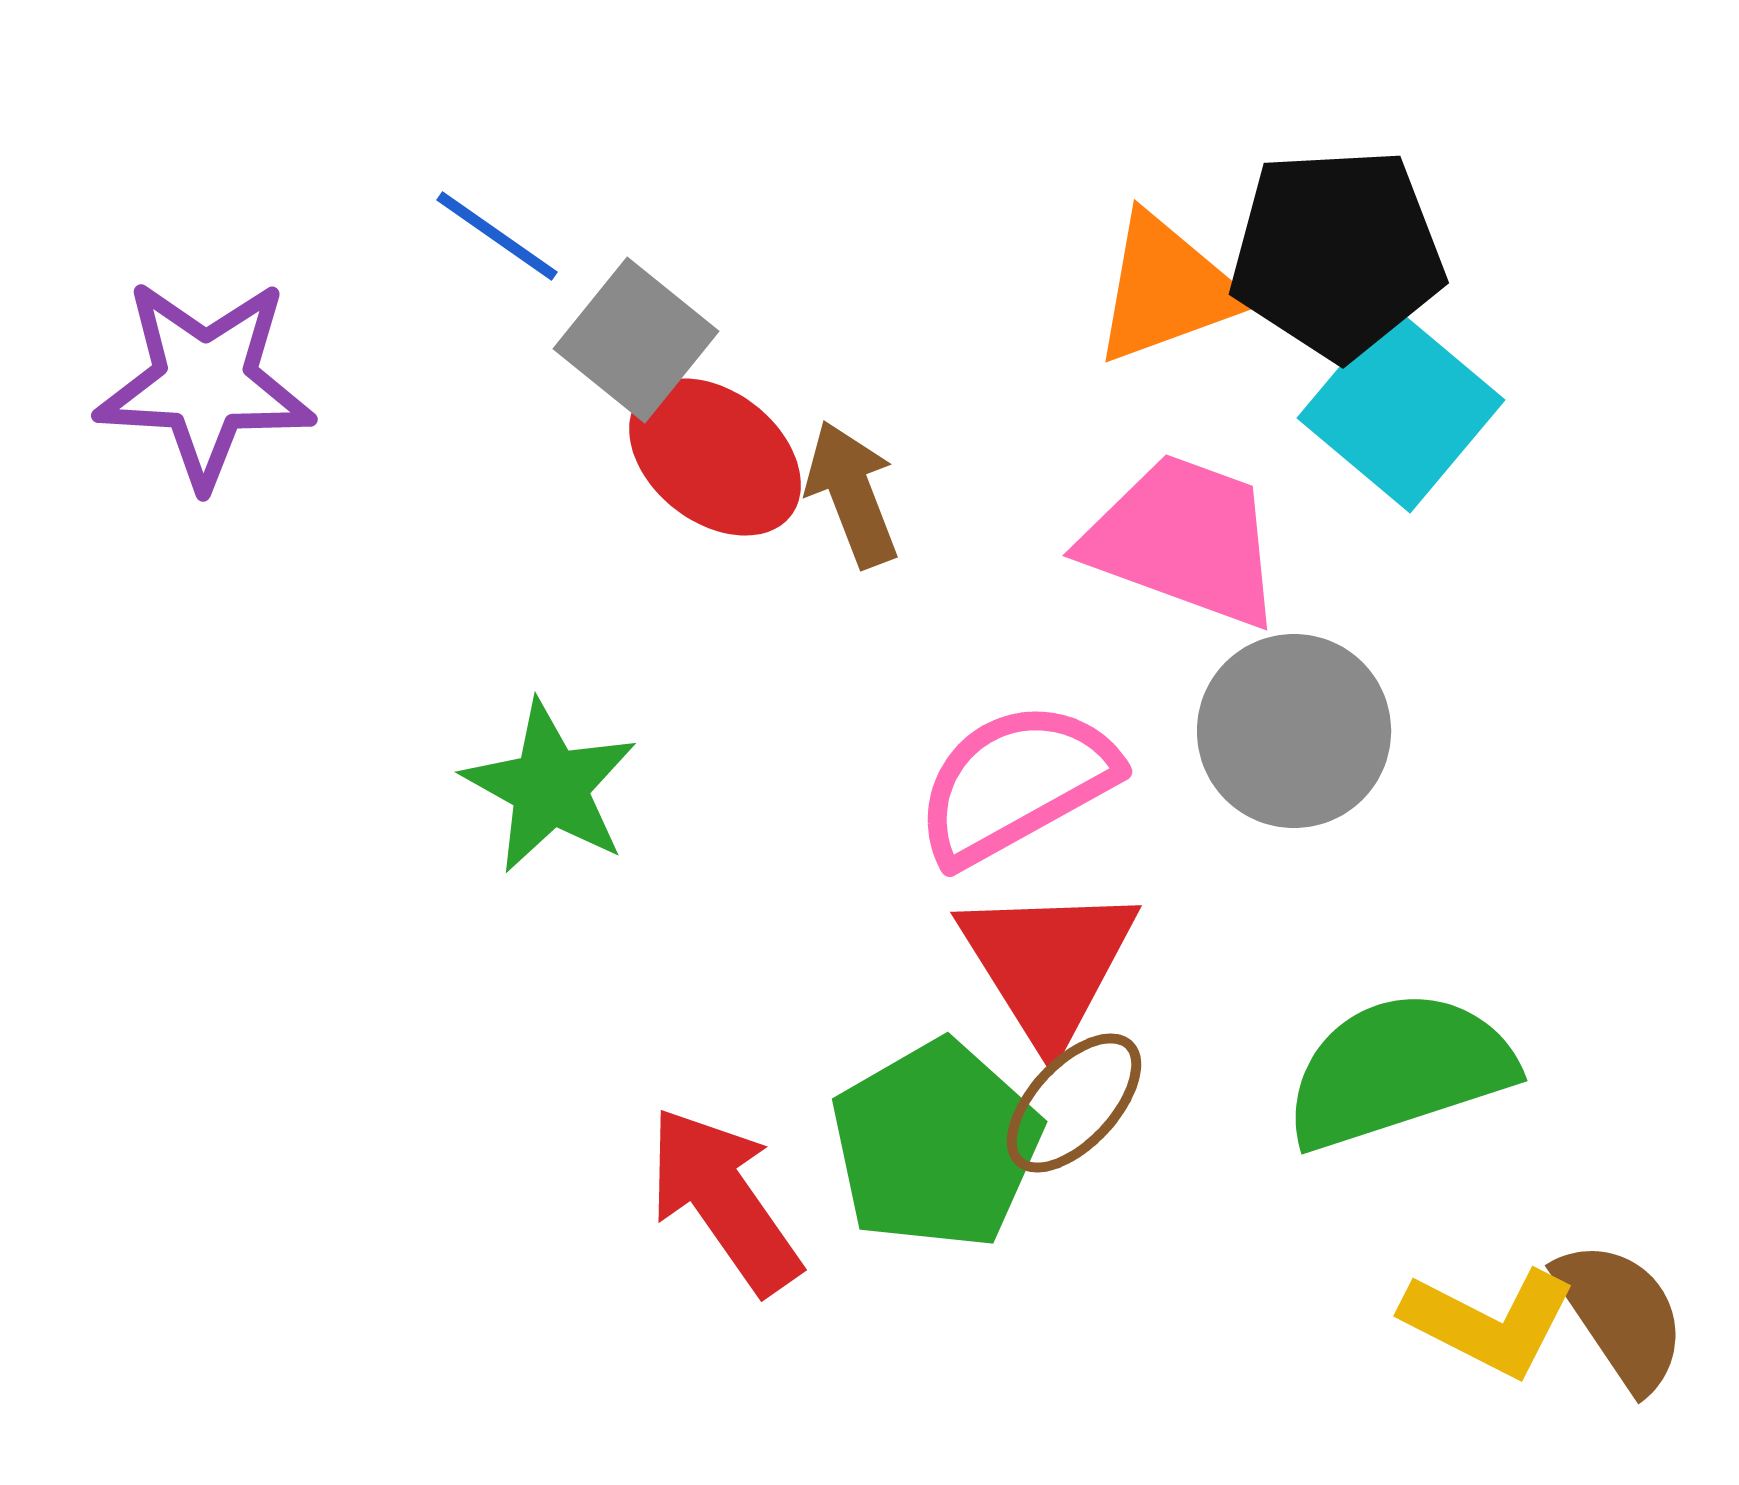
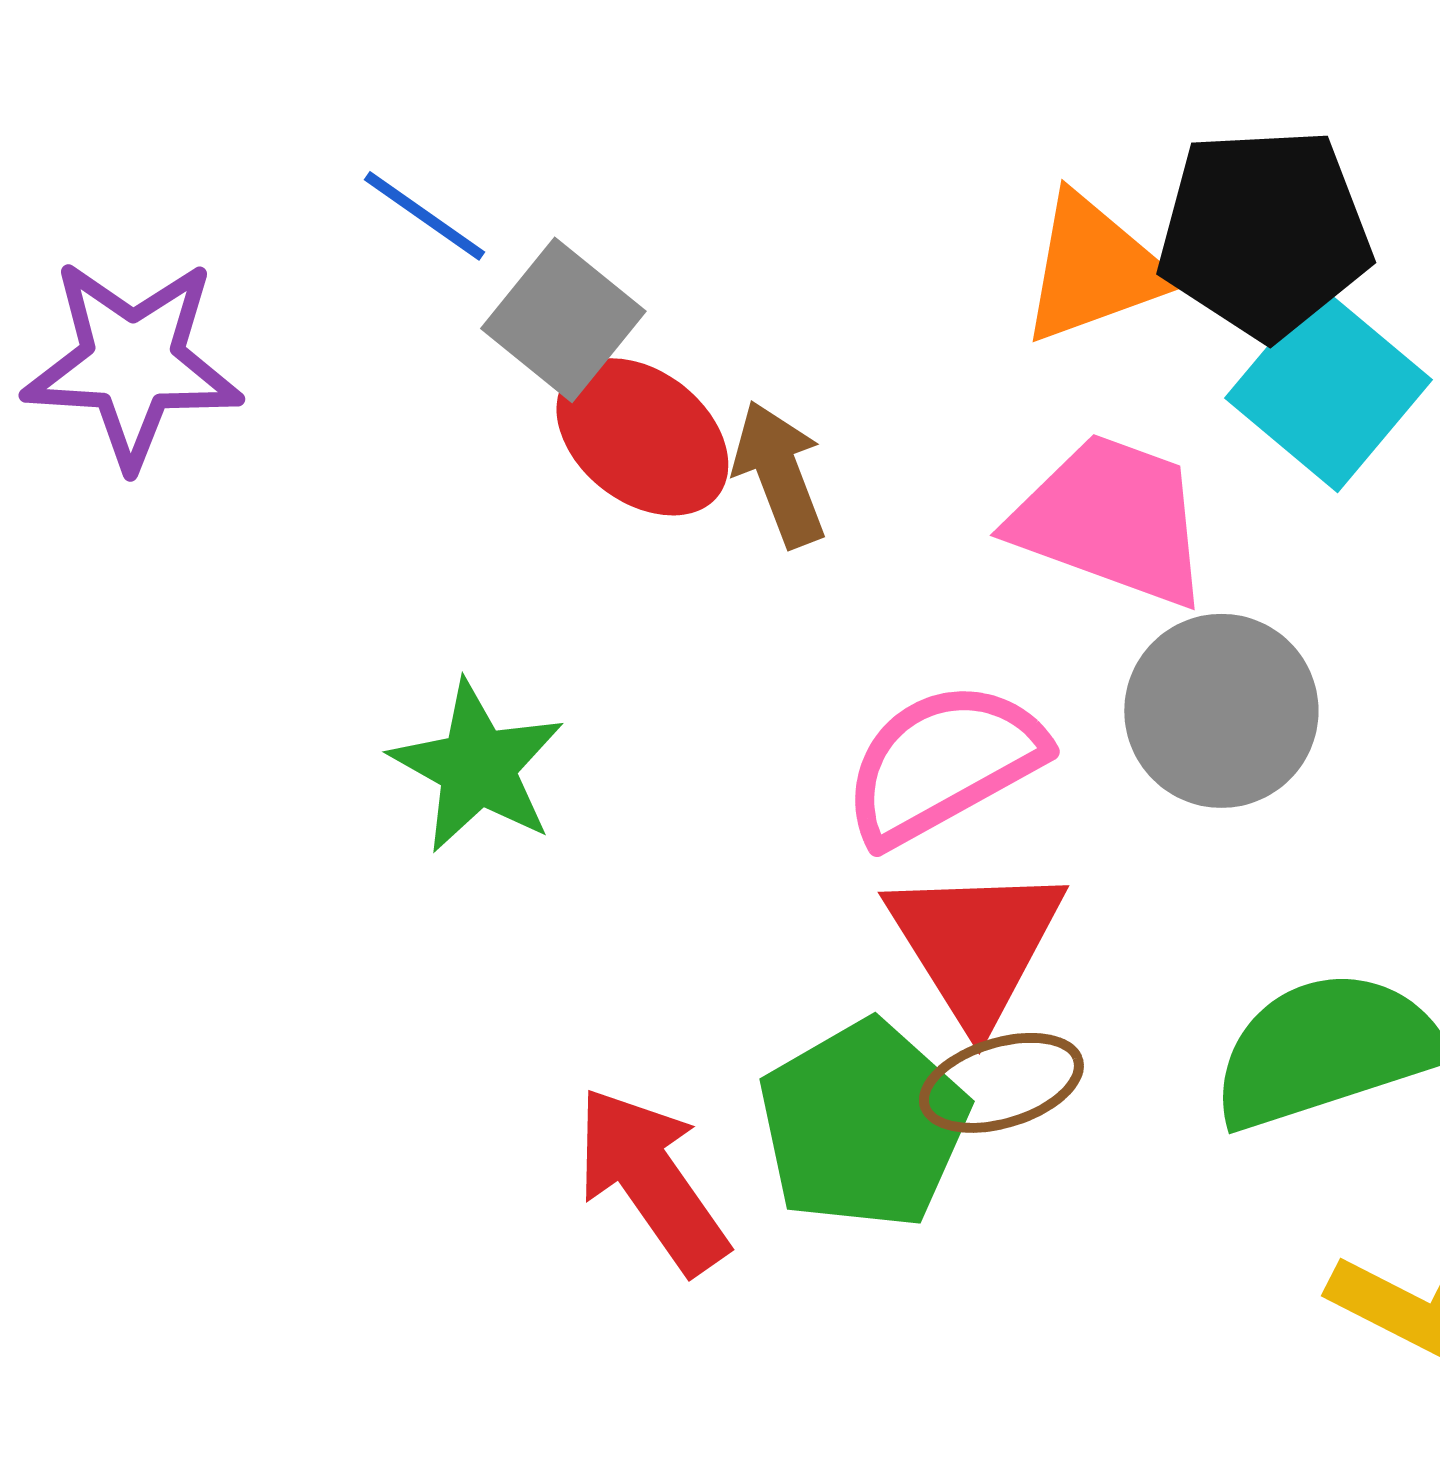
brown ellipse: (1074, 1103) -> (1001, 1083), turned 30

